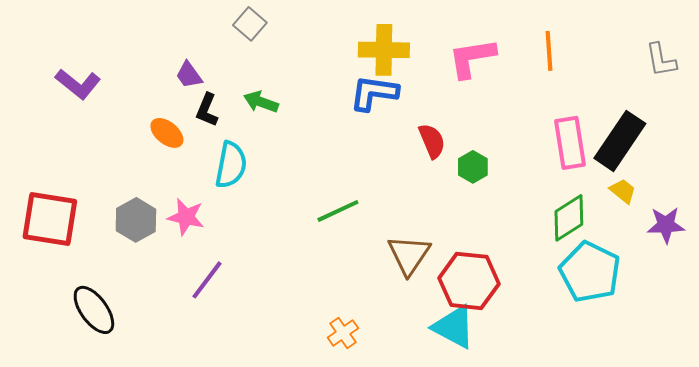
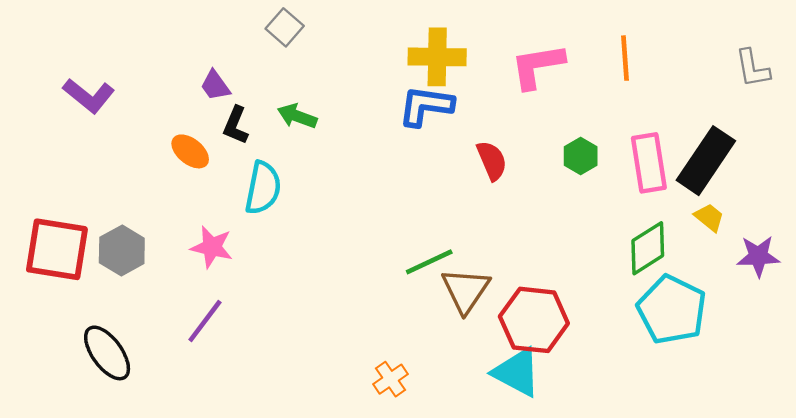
green hexagon: (473, 167) -> (581, 156), moved
green line: (338, 211) -> (429, 262), moved
gray hexagon: (136, 220) -> (122, 250), moved
purple line: (207, 280) -> (205, 321), moved

